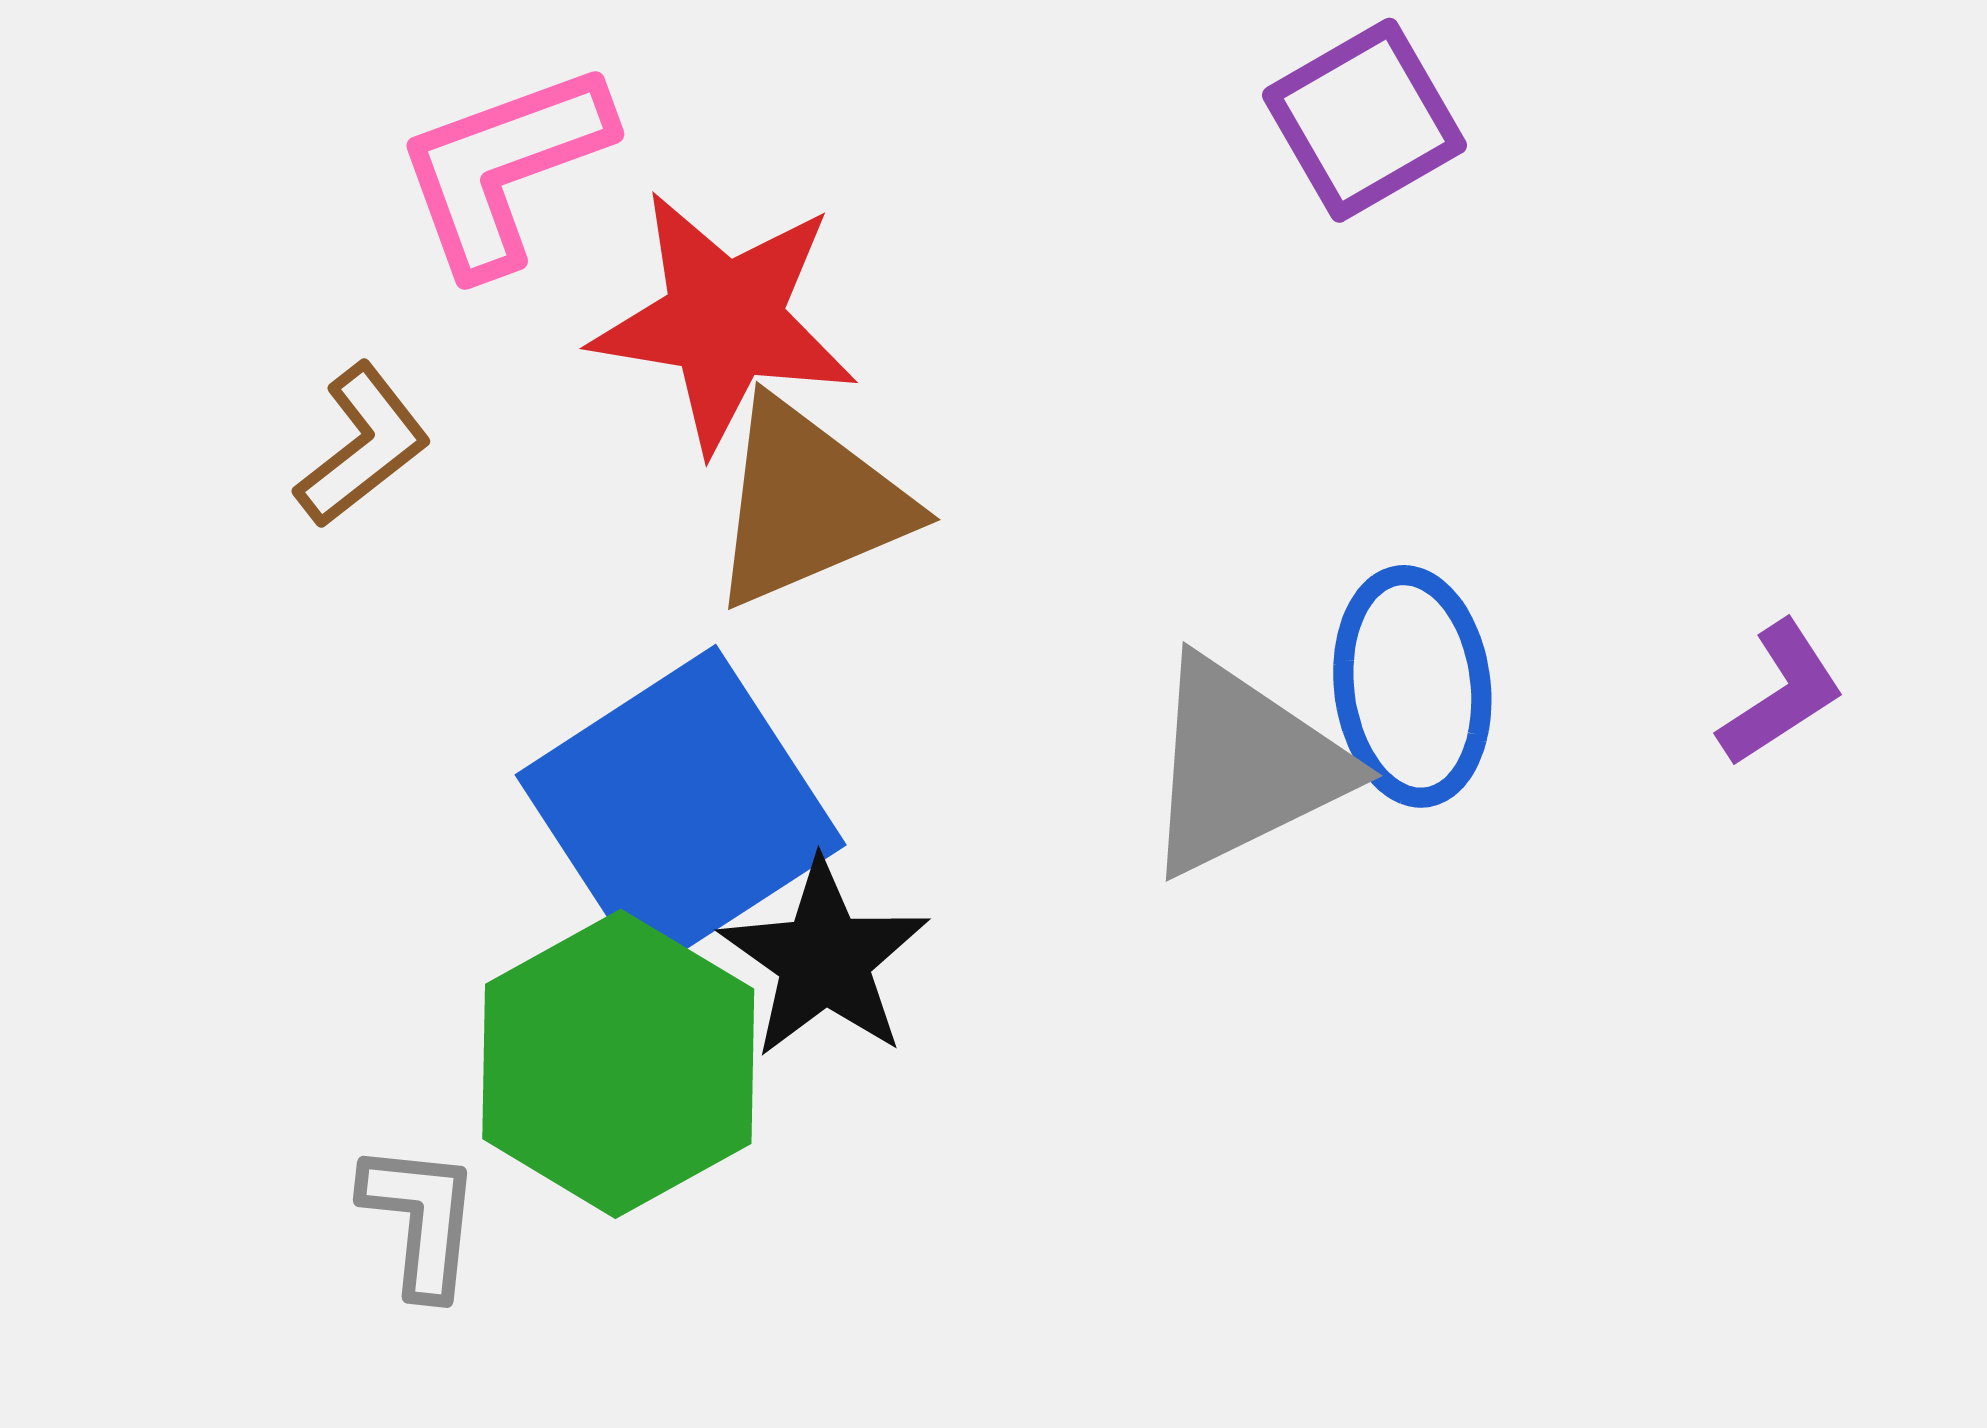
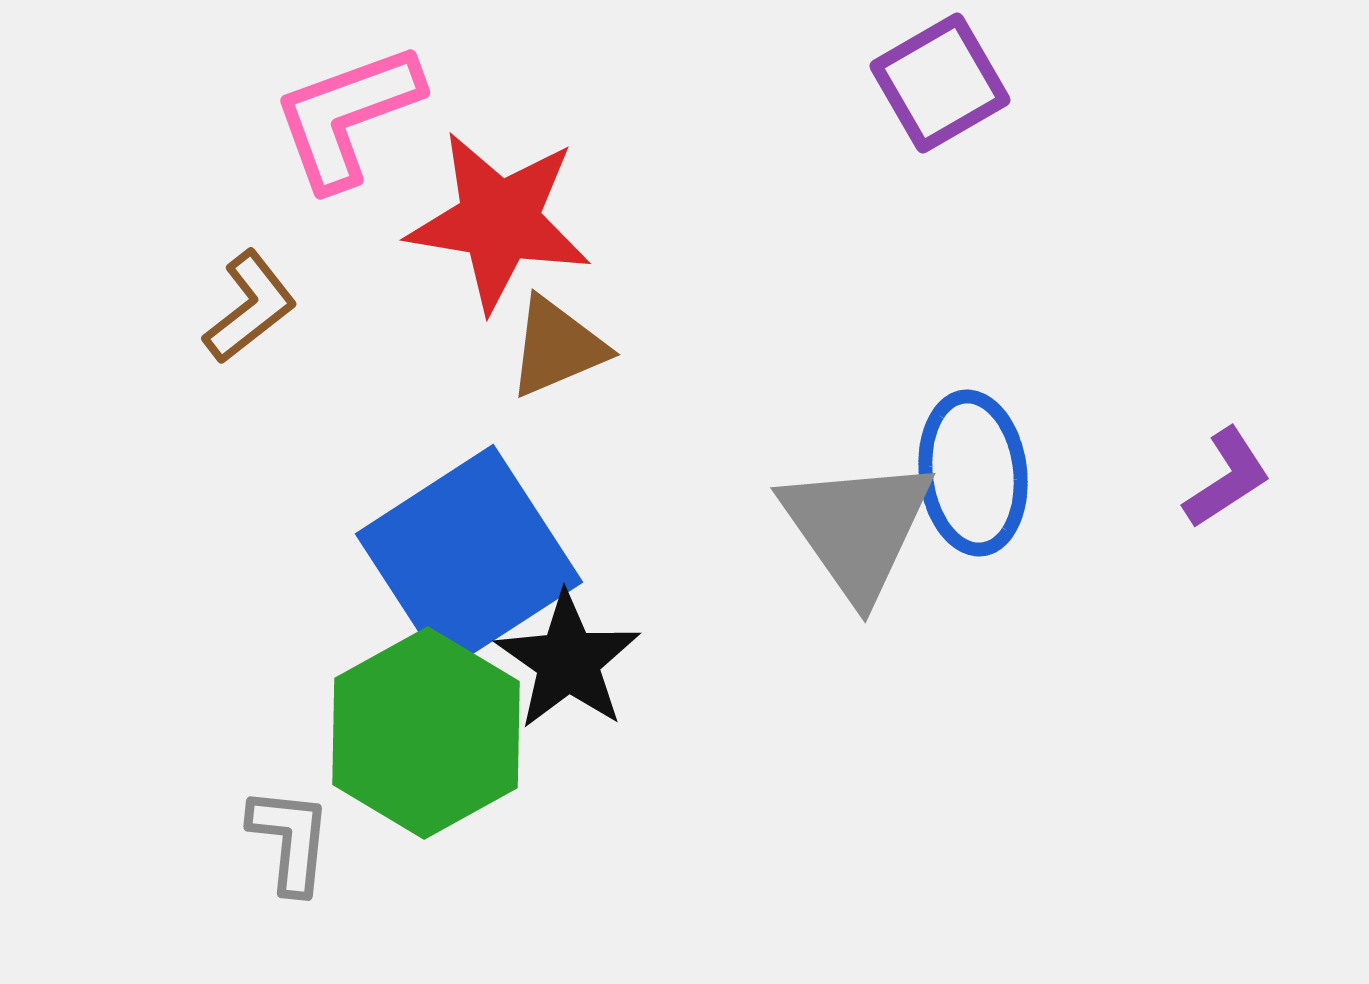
brown triangle: (808, 503) -> (557, 347), size x0.7
gray triangle: (1244, 766) -> (857, 528), turned -39

